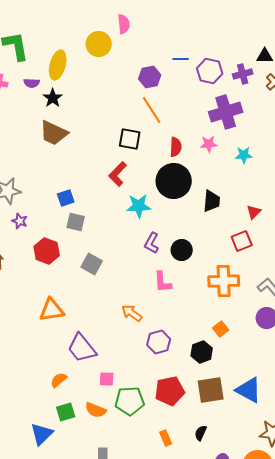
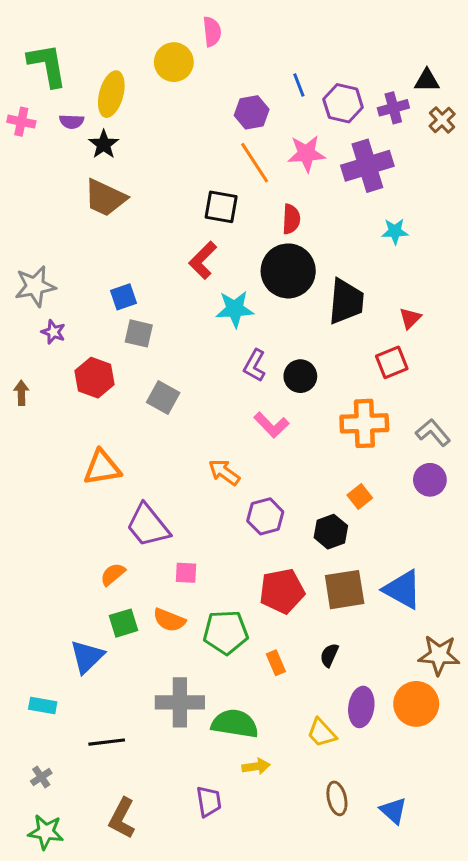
blue line: (181, 59) -> (299, 85), turned 70
pink star: (209, 144) -> (306, 154), moved, size x1.4
black trapezoid: (212, 201) -> (346, 301), size x1.4
pink L-shape: (163, 282) -> (271, 425), turned -40
green pentagon: (130, 401) -> (226, 632), moved

